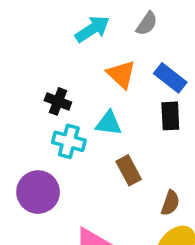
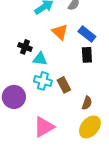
cyan triangle: (109, 123) -> (40, 59), moved
cyan cross: (69, 141) -> (43, 81), moved

